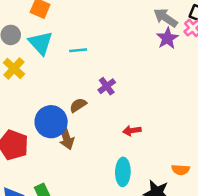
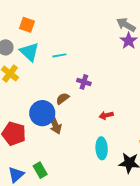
purple cross: (107, 86) -> (84, 82), turned -32

